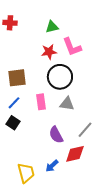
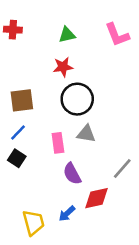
pink L-shape: (72, 47) -> (117, 35), moved
pink rectangle: (41, 102) -> (58, 143), moved
gray line: (85, 130) -> (122, 169), moved

